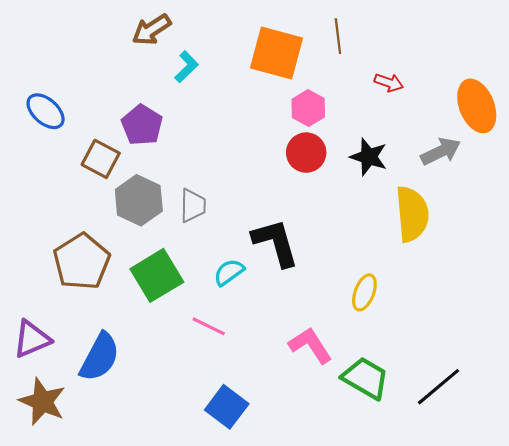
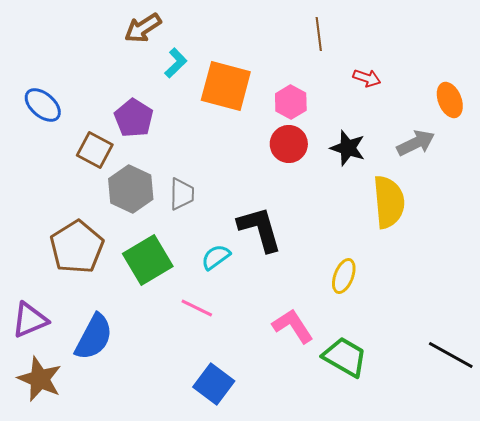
orange square: (277, 53) -> (226, 86), moved
orange ellipse: (477, 106) -> (450, 100), size x0.7
black line: (439, 387) -> (451, 355), moved, turned 69

